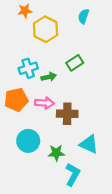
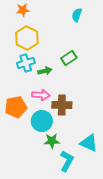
yellow hexagon: (46, 29) -> (27, 38), moved
orange pentagon: (16, 100) -> (16, 107), moved
cyan circle: (28, 141) -> (42, 121), moved
cyan triangle: (89, 144) -> (89, 143), moved

